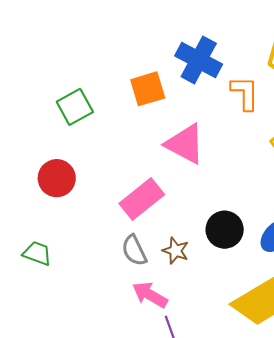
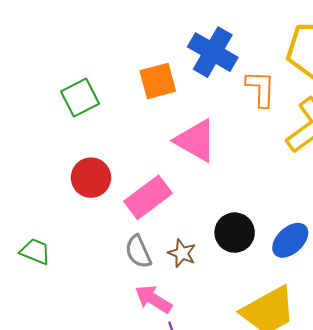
red circle: (57, 178) -> (91, 178), moved

